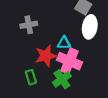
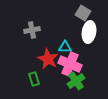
red star: (46, 56) -> (48, 59), turned -30
green cross: (62, 79) -> (76, 81), moved

